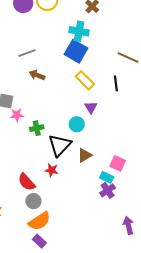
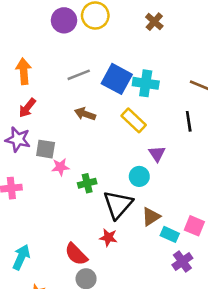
cyan cross: (79, 31) -> (146, 83), moved
blue square: (76, 51) -> (117, 79), moved
gray line: (27, 53) -> (79, 75), moved
yellow rectangle: (85, 80) -> (134, 120), moved
cyan rectangle: (107, 177) -> (170, 234), moved

